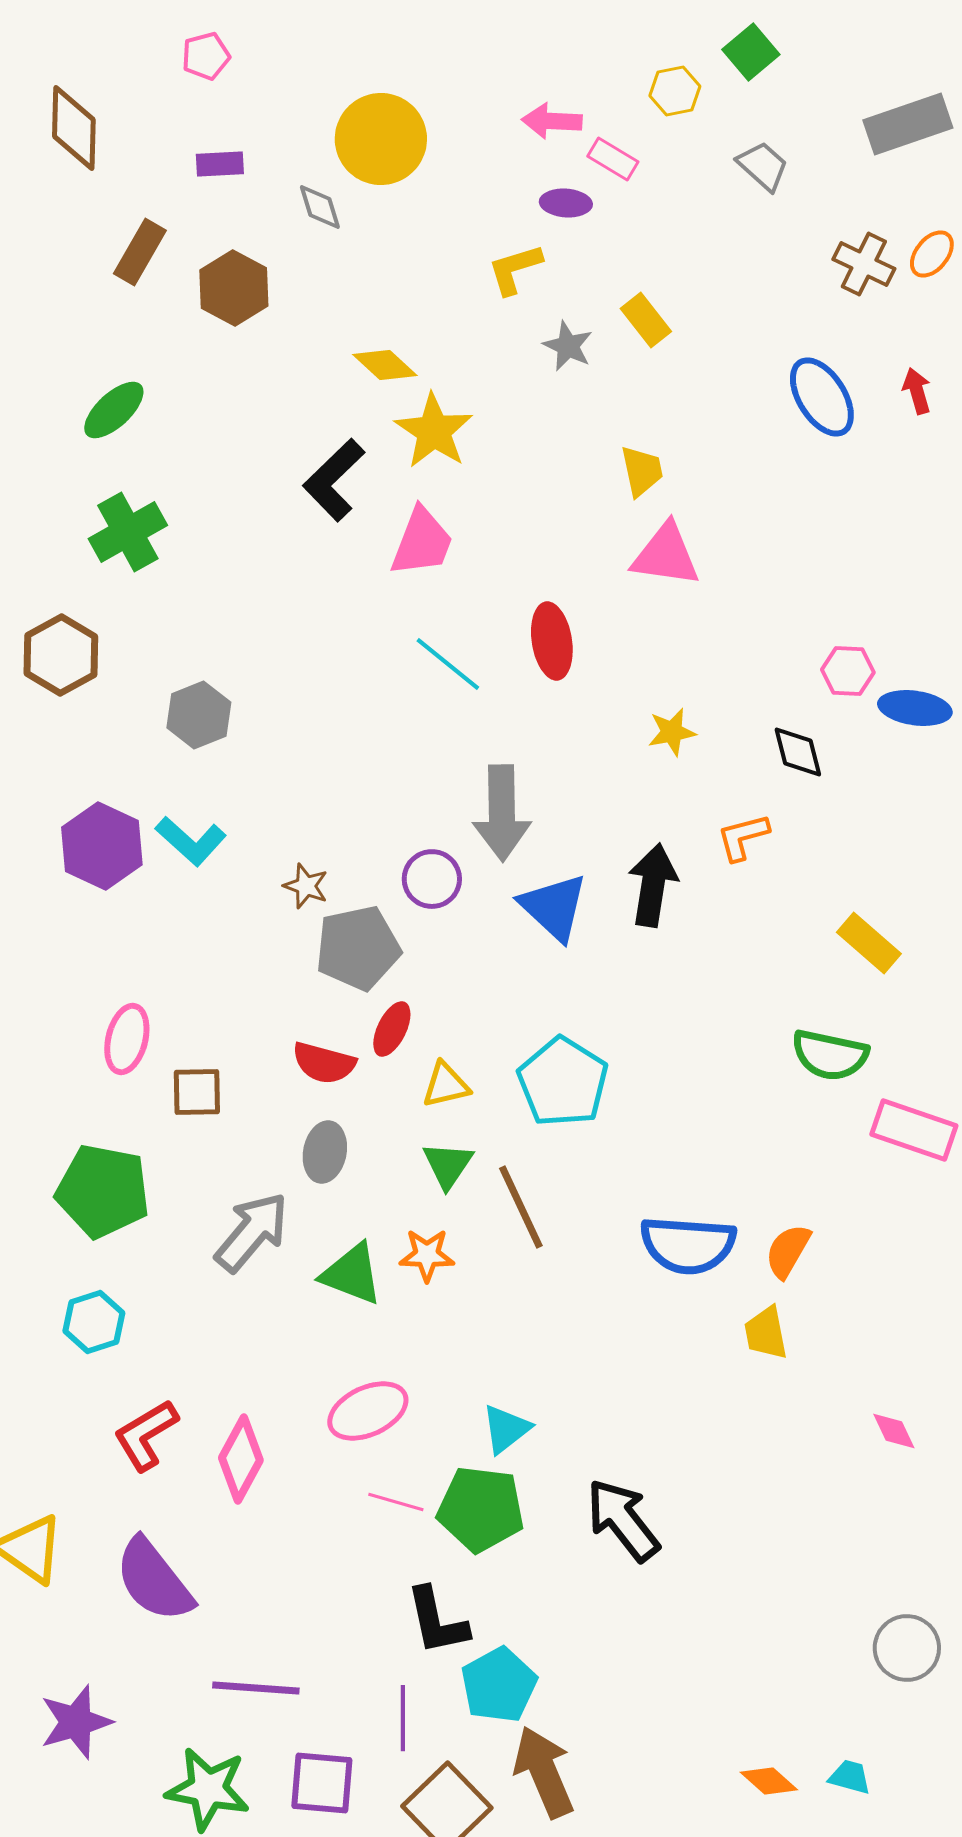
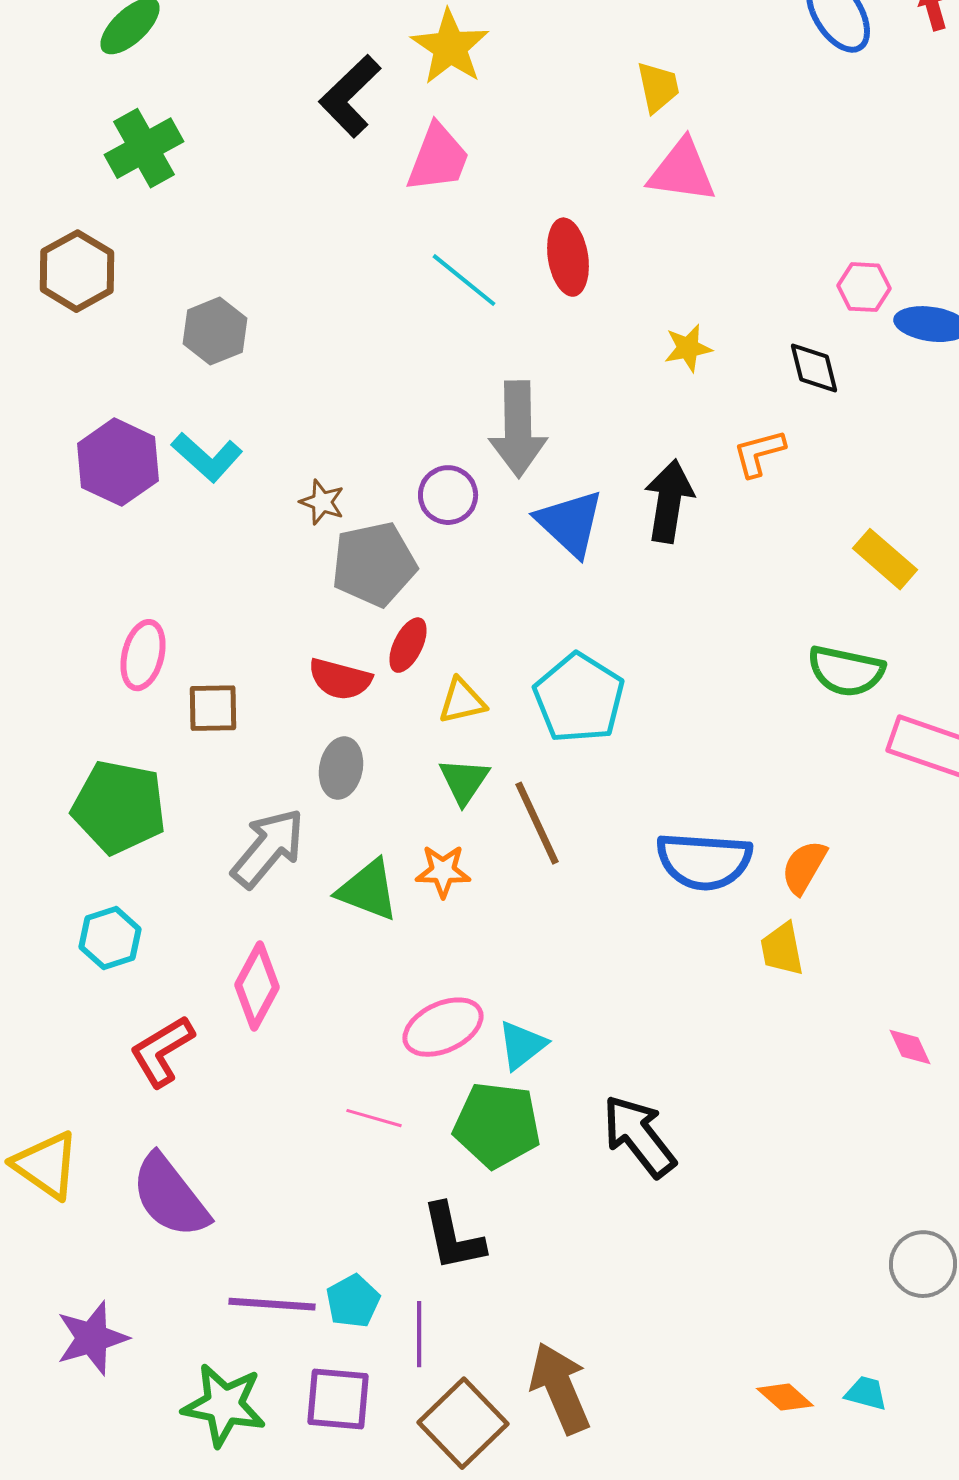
pink ellipse: (368, 1411) -> (443, 1027), moved
pink diamond: (241, 1459) -> (257, 986), moved
pink line: (396, 1502) -> (374, 1118), moved
cyan pentagon: (499, 1685) -> (353, 1301), moved, size x0.7

